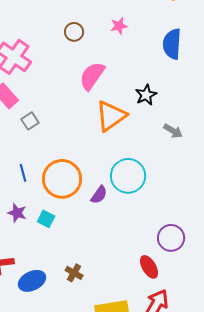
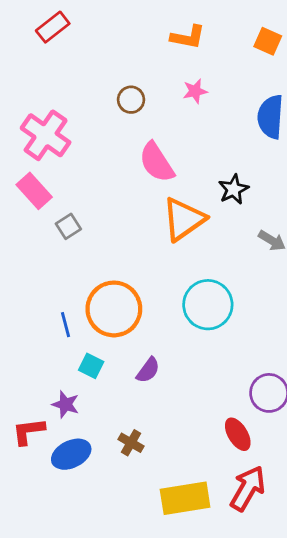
pink semicircle: (92, 76) -> (157, 162), turned -68
blue line: (23, 173) -> (65, 325), moved
purple semicircle: (99, 195) -> (148, 370), moved
purple star: (17, 213) -> (65, 404), moved

